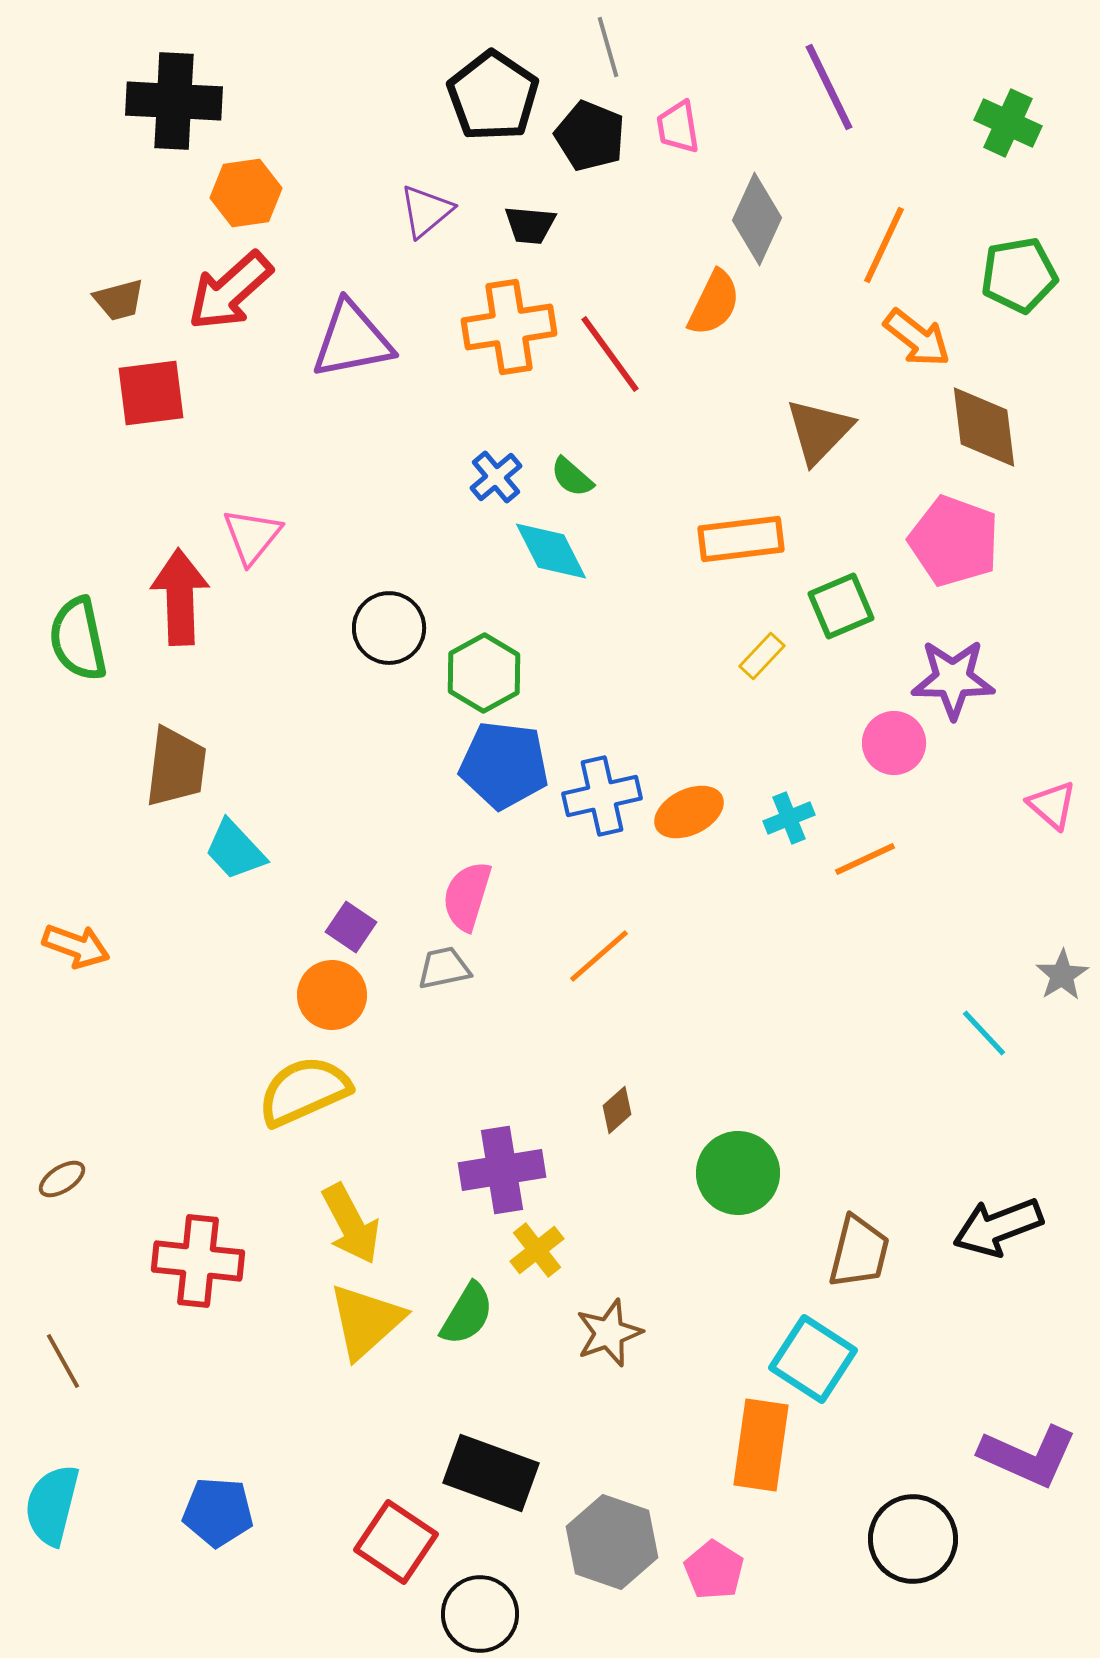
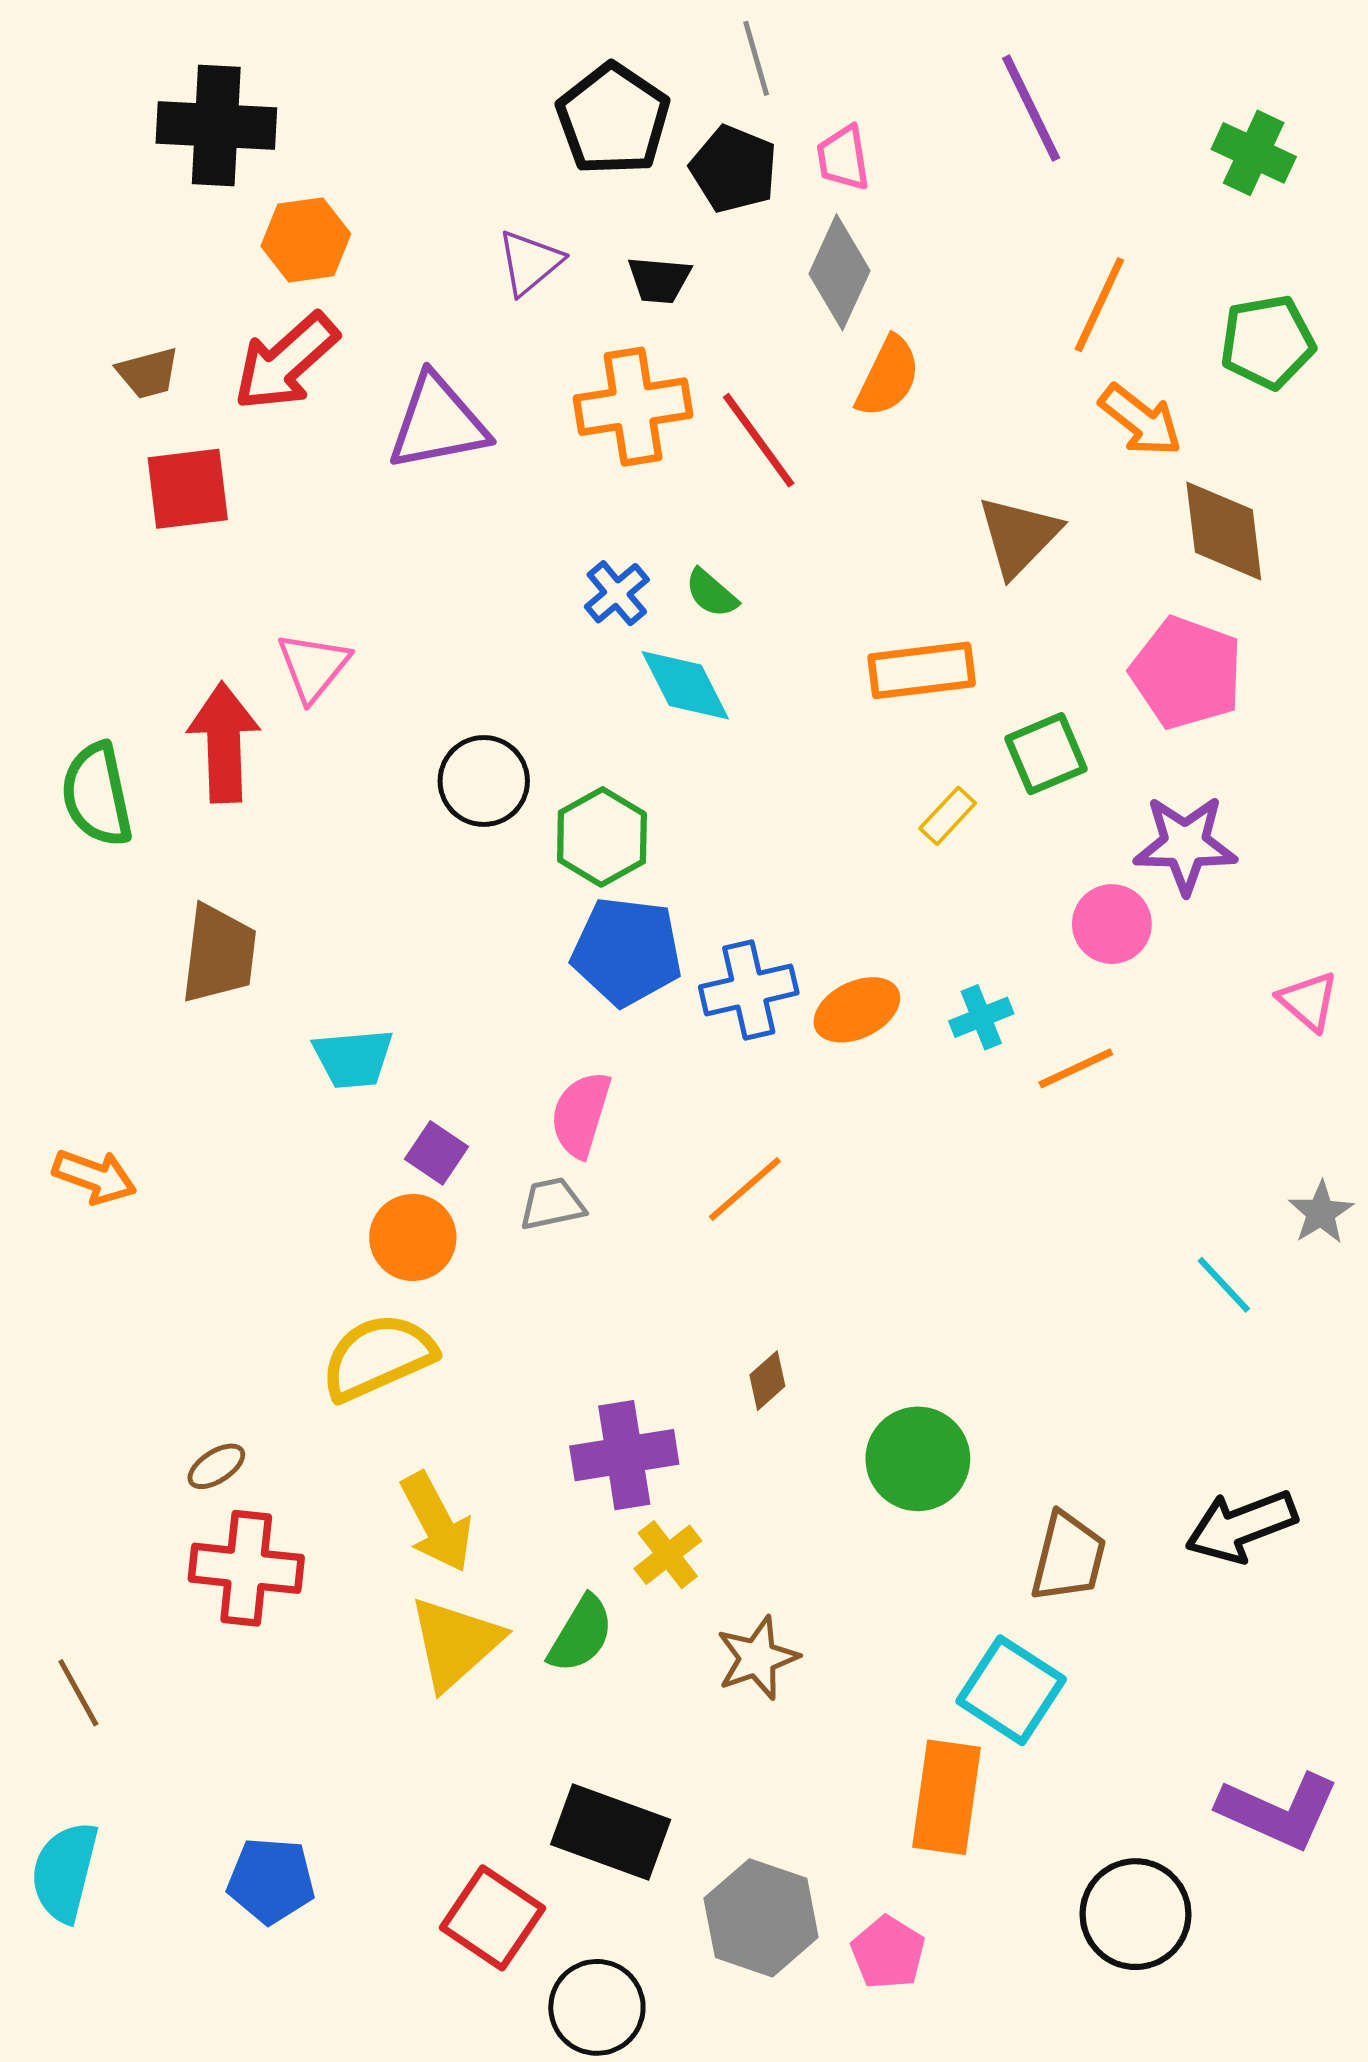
gray diamond: (757, 219) -> (839, 272), moved
cyan trapezoid: (235, 850) -> (353, 1058), moved, turned -52
brown ellipse: (62, 1179) -> (216, 1466), moved

